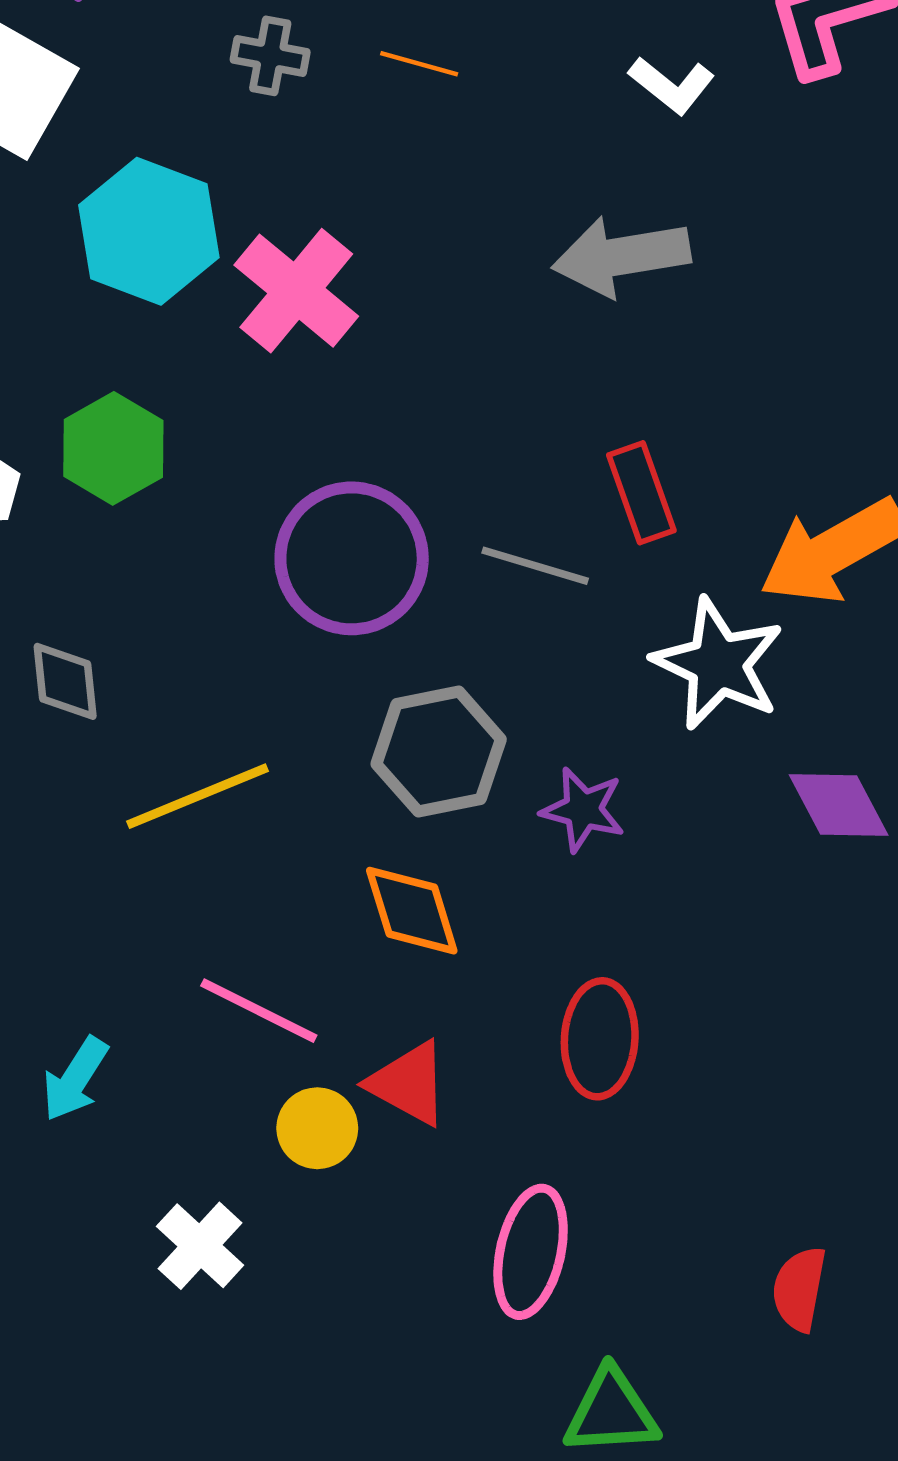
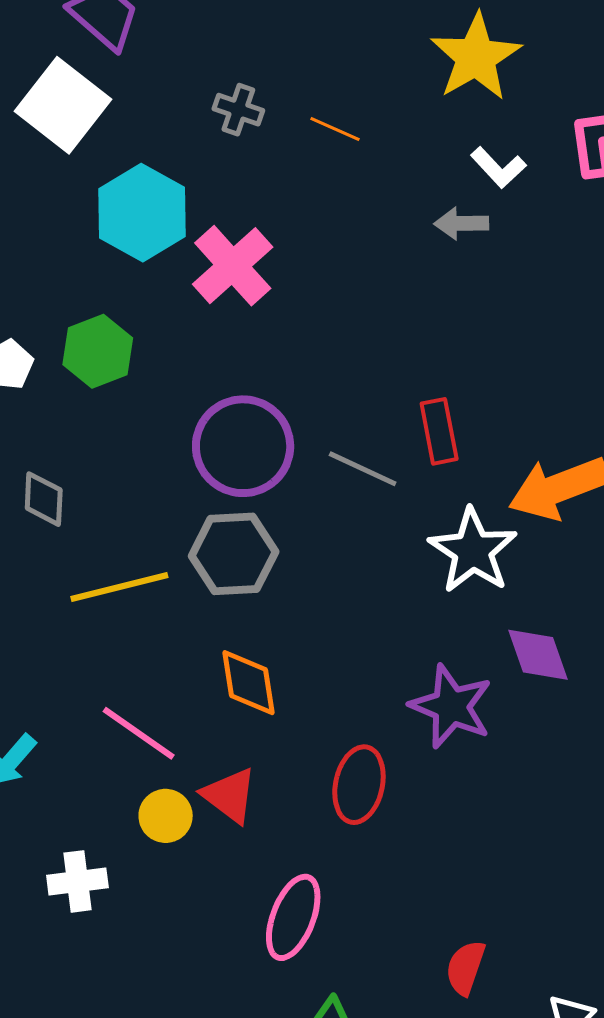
gray arrow: (621, 256) -> (461, 223), moved, size x0.6
gray hexagon: (439, 752) -> (234, 554), moved
purple star: (583, 810) -> (451, 706), moved, size x1.5
white cross: (200, 1246) -> (77, 881), turned 32

